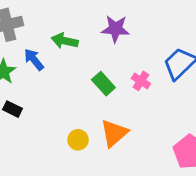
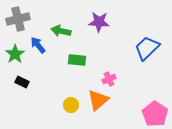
pink cross: (141, 81) -> (109, 79), moved, turned 32
green rectangle: (103, 84) -> (77, 60), moved, turned -42

